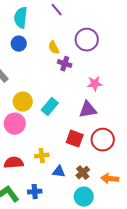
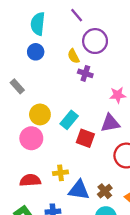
purple circle: (87, 40) -> (95, 41), moved
red square: (75, 139) -> (85, 138), moved
blue triangle: (59, 172) -> (79, 190), size x1.5

